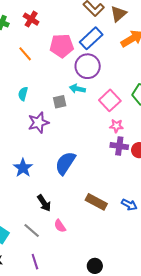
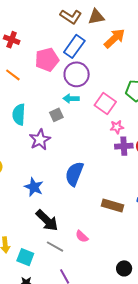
brown triangle: (118, 14) -> (96, 17), turned 42
cyan semicircle: (23, 94) -> (19, 114), size x1.5
black arrow: (44, 203) -> (47, 220), moved, size x1.4

